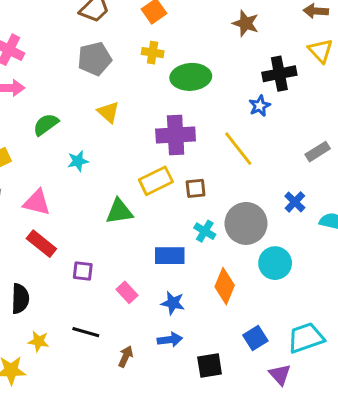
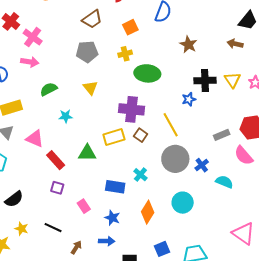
yellow triangle: (321, 51) -> (232, 80), moved
yellow cross: (153, 53) -> (125, 54), turned -32
brown square: (196, 188) -> (141, 135), moved, turned 32
gray circle: (246, 223) -> (175, 159), moved
red rectangle: (41, 244) -> (56, 160), moved
black semicircle: (20, 299) -> (14, 199), turned 42

